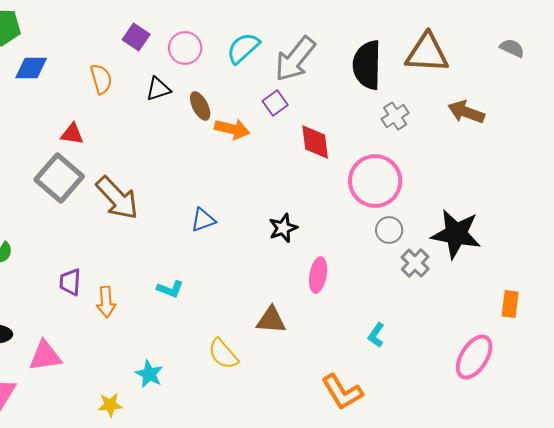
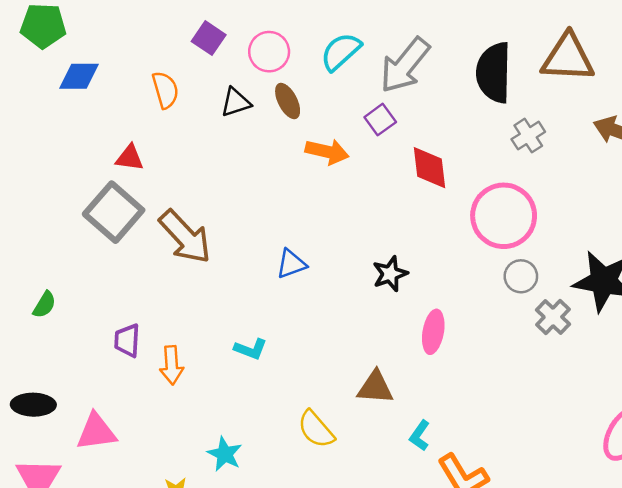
brown ellipse: (200, 106) -> (288, 101), moved
cyan L-shape: (376, 335) -> (420, 436), moved

